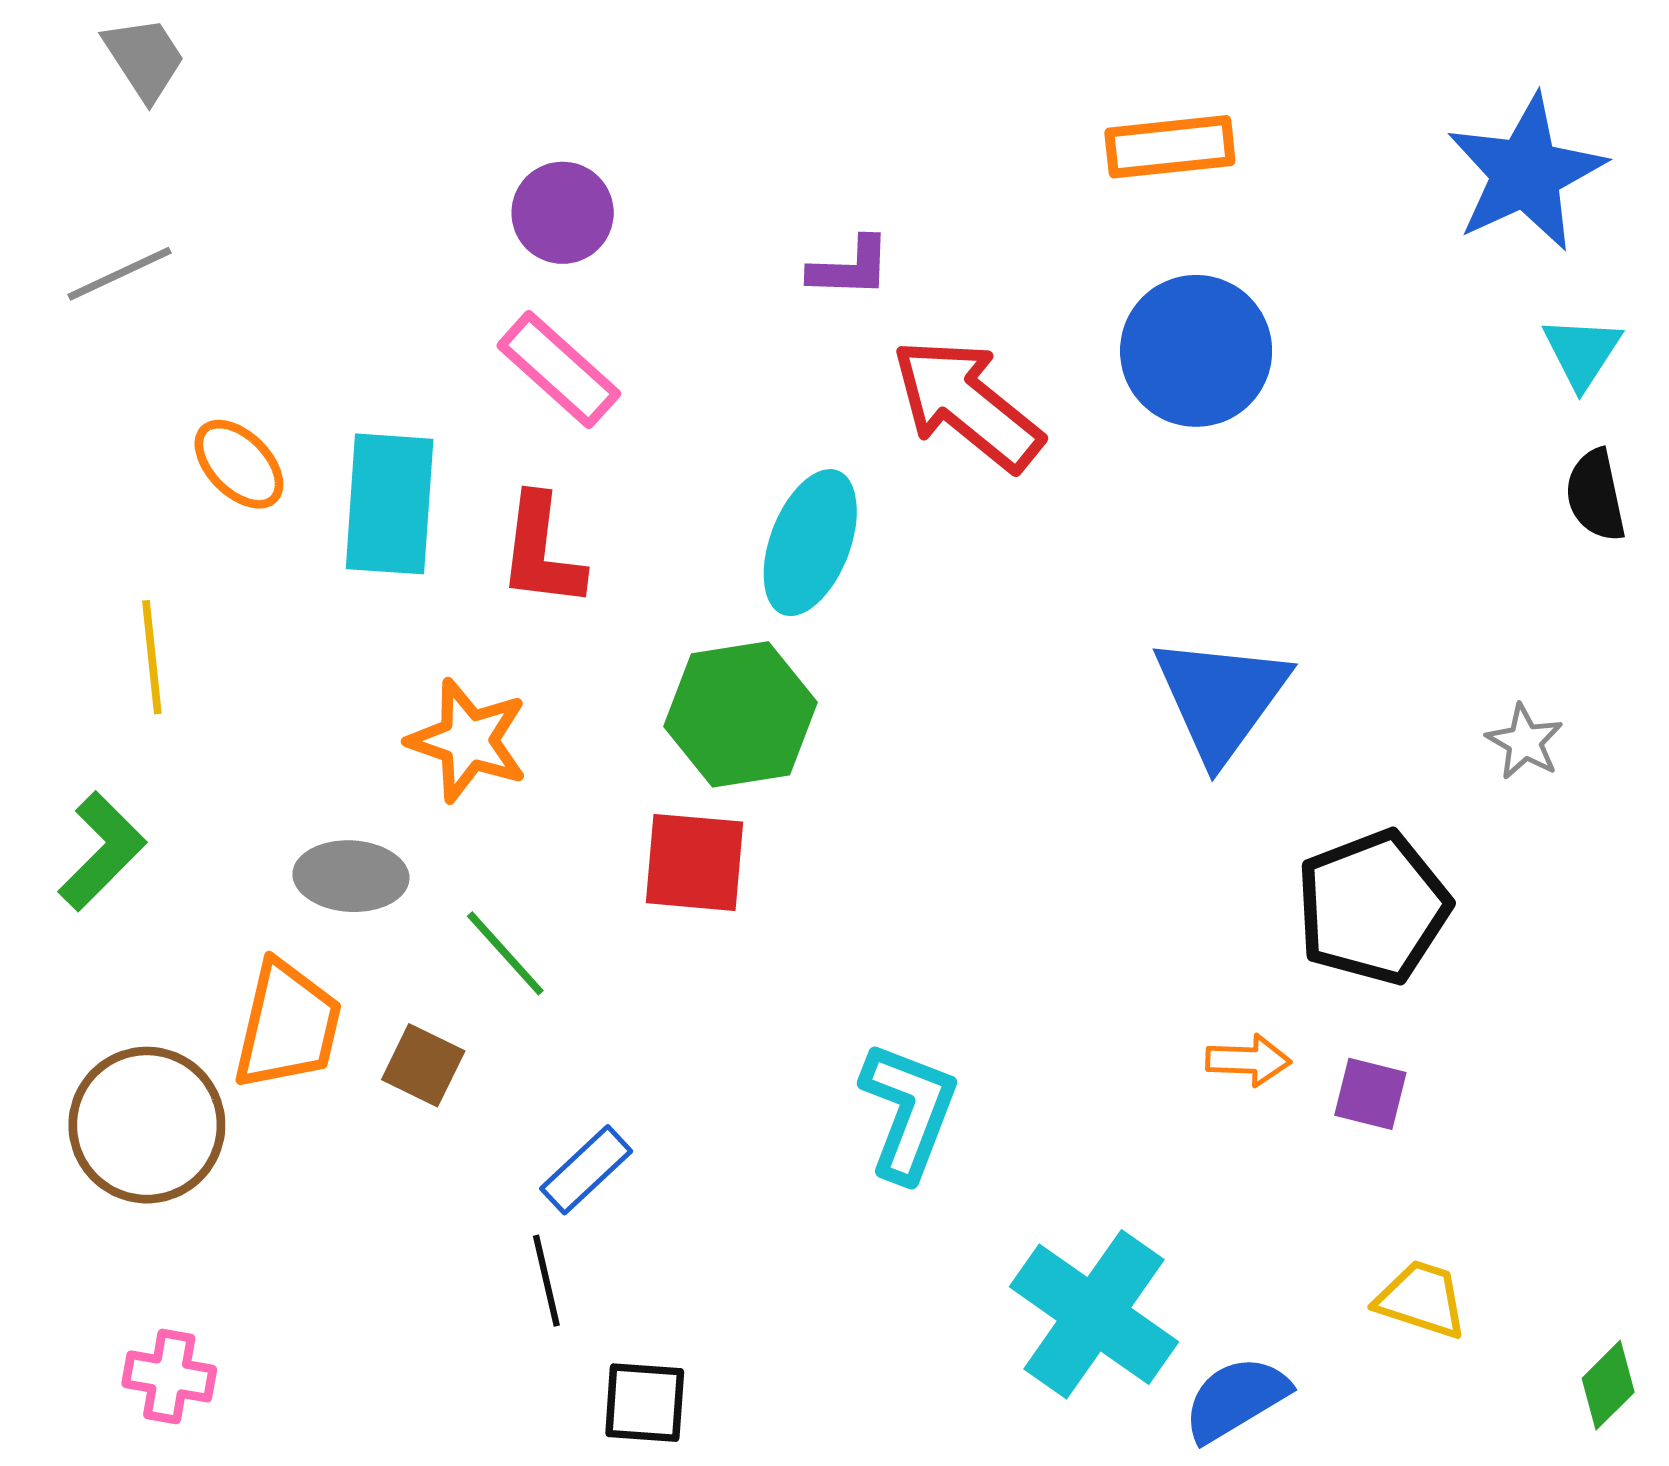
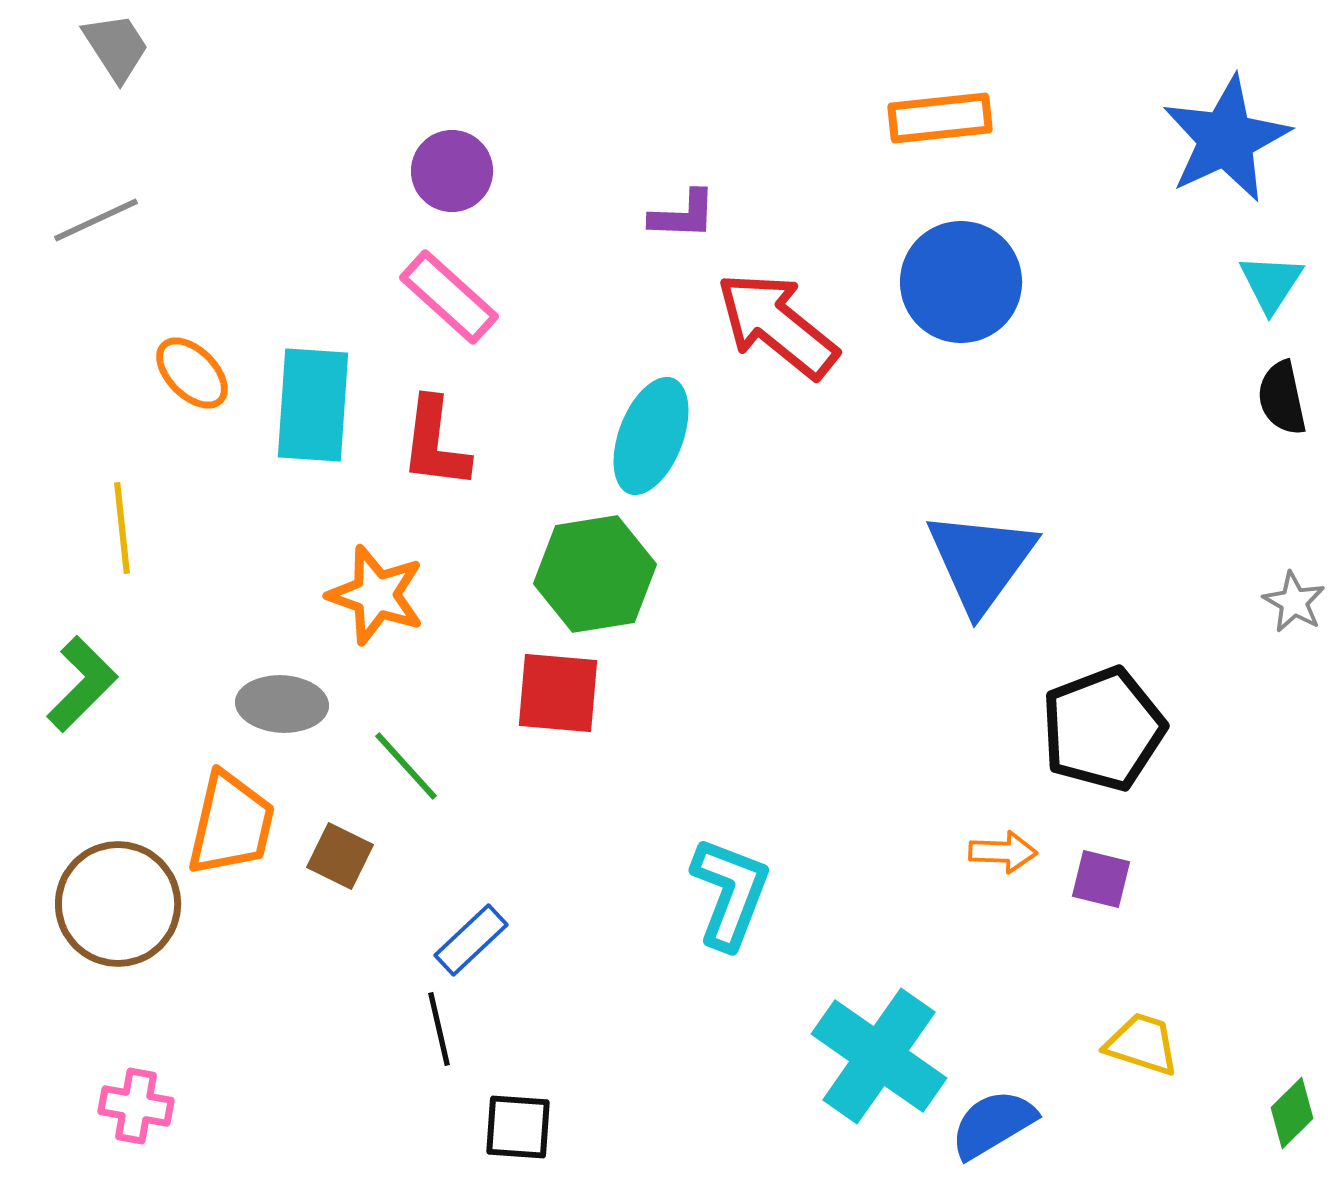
gray star: (1525, 742) -> (1294, 602), moved

